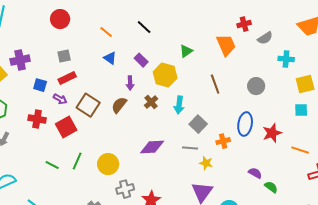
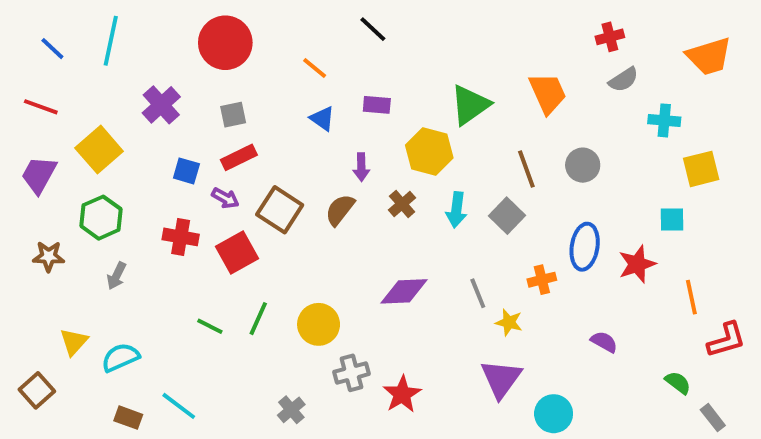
red circle: (60, 19) -> (225, 43), size x1.4
red cross: (244, 24) -> (610, 37), moved
black line: (144, 27) -> (373, 29), moved
green triangle: (186, 51) -> (470, 105), size x1.6
purple cross: (20, 60) -> (161, 105), moved, turned -30
purple rectangle: (141, 60) -> (377, 105), moved, turned -40
gray circle: (256, 86) -> (583, 165), moved
cyan square: (301, 110) -> (672, 219), moved
gray square: (198, 124) -> (507, 216), moved
gray line: (190, 148) -> (478, 293), turned 63
orange line: (300, 150) -> (691, 297), turned 60
green semicircle: (271, 187) -> (678, 383), moved

